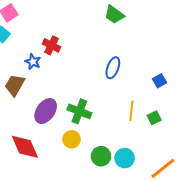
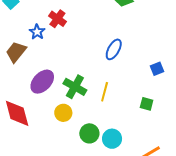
yellow line: (131, 111) -> (105, 92), moved
green square: (154, 118) -> (147, 104), turned 32

